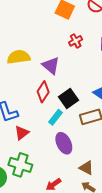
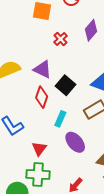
black square: (69, 98) -> (65, 85), moved
red triangle: (22, 133) -> (39, 149), moved

